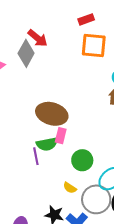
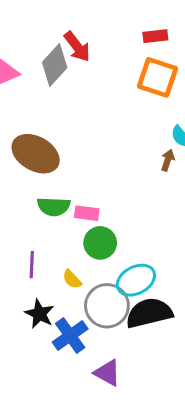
brown ellipse: (52, 114) -> (36, 154), moved
pink rectangle: (61, 136) -> (87, 213), moved, turned 70
purple line: (36, 156) -> (32, 265), moved

